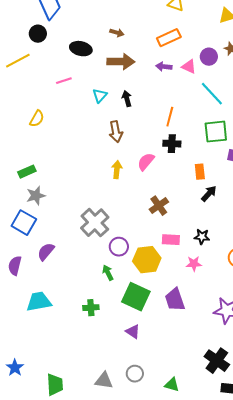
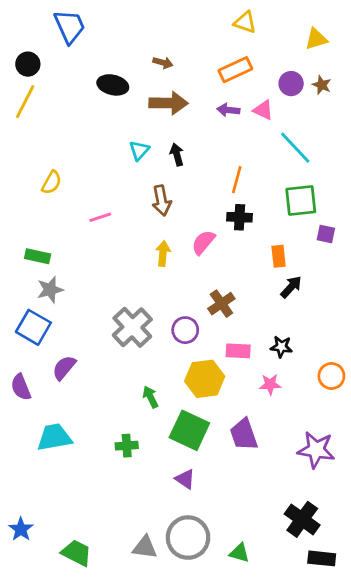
black circle: (38, 34) -> (28, 64), moved
purple circle: (209, 57) -> (291, 84), moved
yellow line: (18, 61) -> (25, 102), turned -35
pink line: (64, 81) -> (100, 217), moved
green rectangle: (27, 172) -> (38, 256), turned 36
purple circle: (119, 247) -> (185, 330), moved
purple semicircle: (15, 266) -> (21, 387), turned -36
gray circle: (135, 374) -> (188, 538), size x1.8
green trapezoid: (55, 385) -> (77, 553), turned -60

